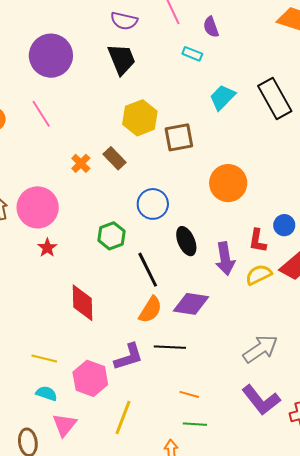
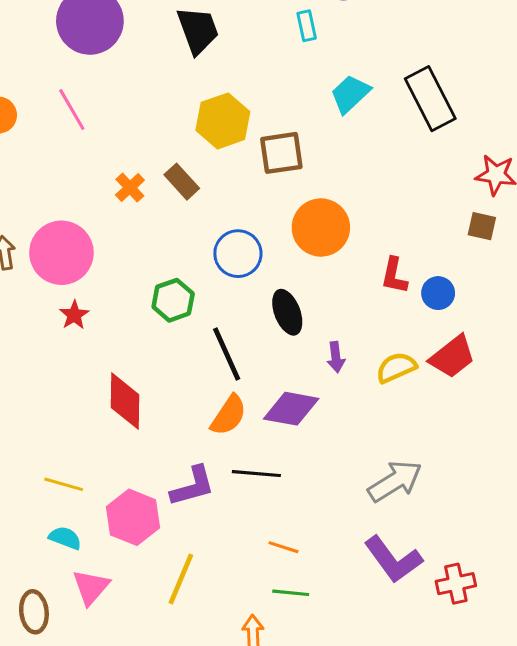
cyan rectangle: (192, 54) -> (307, 26), turned 54
orange circle: (228, 183) -> (321, 227), moved
red L-shape: (258, 241) -> (394, 276), moved
purple arrow: (225, 259) -> (336, 357), moved, size x0.6

